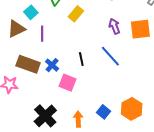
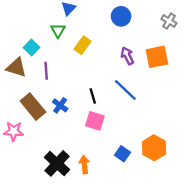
brown triangle: (16, 29) -> (16, 67), turned 48
brown rectangle: (28, 64) -> (33, 107), turned 35
pink square: (67, 83) -> (95, 121), moved
orange arrow: (78, 119) -> (84, 165), moved

